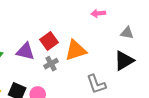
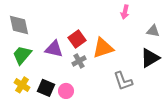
pink arrow: (98, 13) -> (125, 12), turned -72

